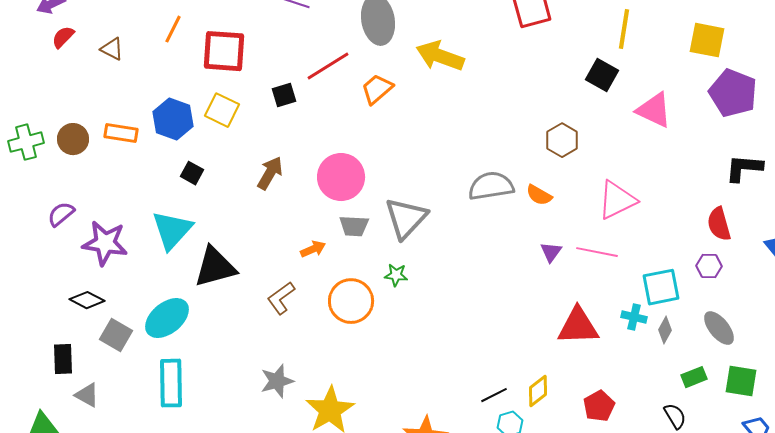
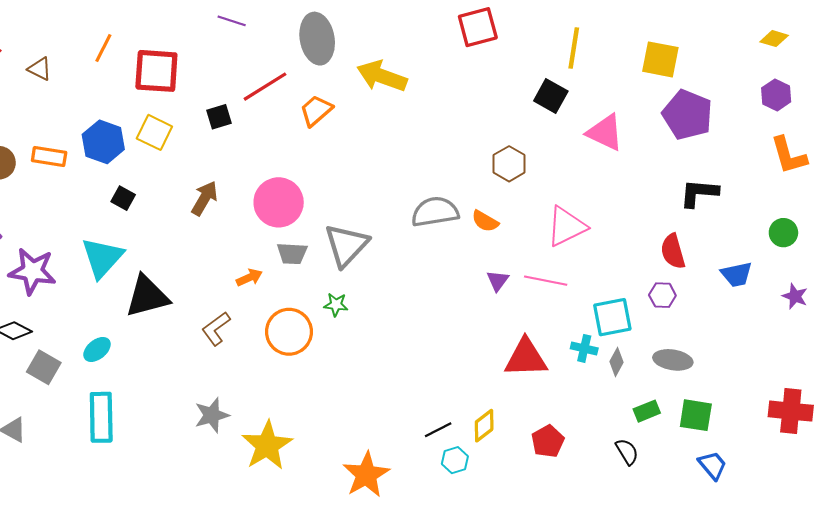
cyan ellipse: (167, 318) -> (97, 349), size x0.6
gray ellipse: (719, 328) -> (673, 360), turned -42

